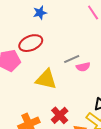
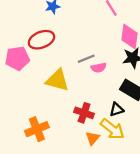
red cross: (60, 115) -> (84, 113), moved, turned -30

